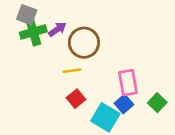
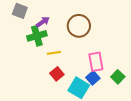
green cross: (33, 32) -> (37, 36), moved
brown circle: (84, 43) -> (79, 26), moved

